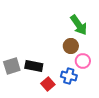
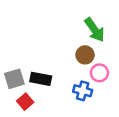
red square: (48, 84) -> (25, 102), moved

